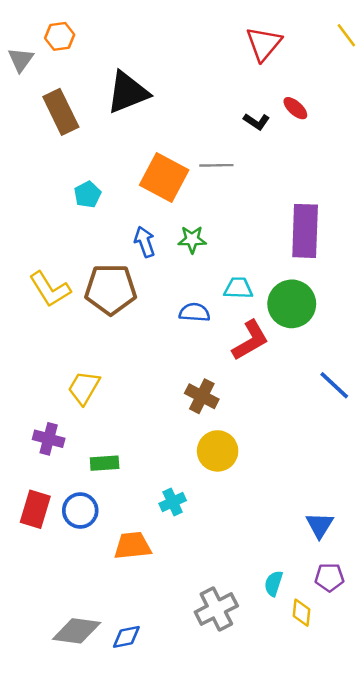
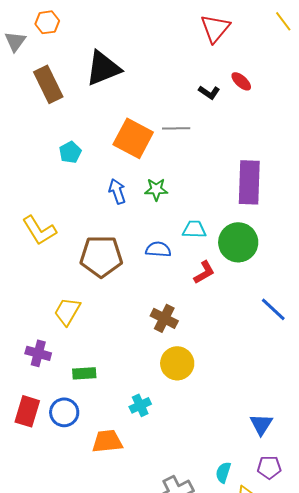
brown pentagon: (111, 289) -> (101, 256), moved
red L-shape: (250, 340) -> (204, 272), size x0.7

